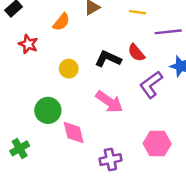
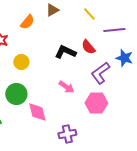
yellow line: (138, 12) -> (89, 14), turned 40
yellow circle: (69, 69) -> (21, 62), moved
pink arrow: (109, 102) -> (66, 87), size x0.7
pink hexagon: (157, 144) -> (96, 103), moved

